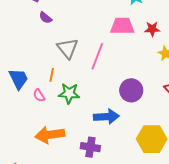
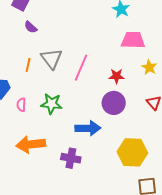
pink trapezoid: (122, 26) -> (133, 40), moved
red star: (152, 29) -> (117, 76), moved
orange line: (52, 75) -> (28, 65), moved
pink semicircle: (39, 95) -> (21, 105), turned 32

